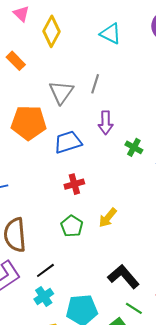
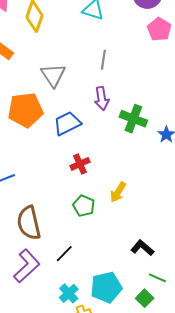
gray line: (95, 84) -> (103, 60), moved
green cross: (134, 147) -> (133, 119), size x1.5
black L-shape: (123, 277) -> (142, 248), size x0.7
cyan cross: (44, 296) -> (69, 293), moved

